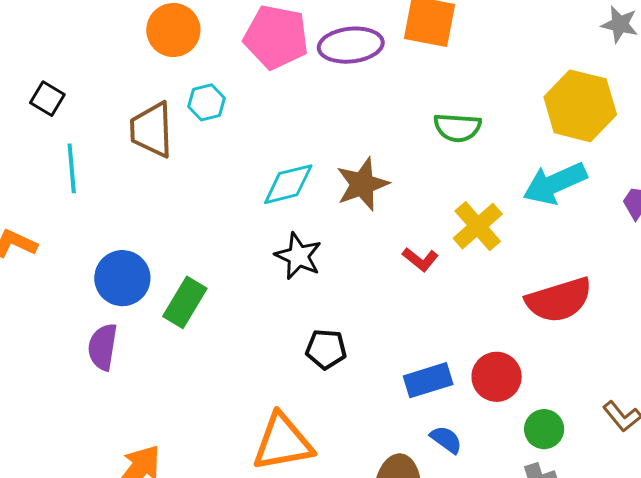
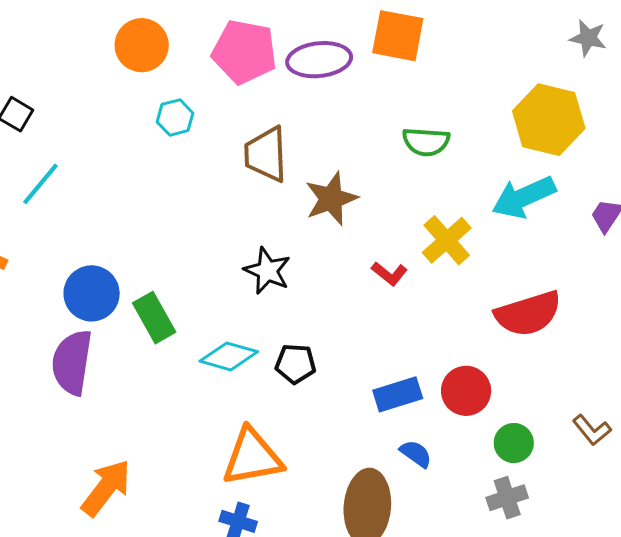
brown trapezoid: (152, 130) -> (266, 154), moved
cyan line: (72, 168) -> (40, 184), turned 45
cyan diamond: (288, 184) -> (229, 356), moved, turned 30
green rectangle: (185, 302) -> (154, 318), turned -60
purple semicircle: (103, 347) -> (72, 362), size x1.4

